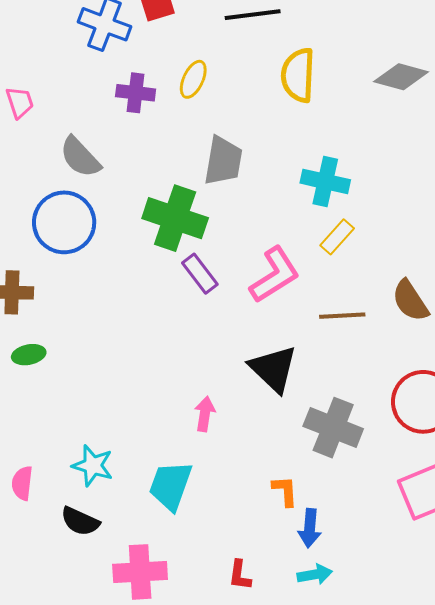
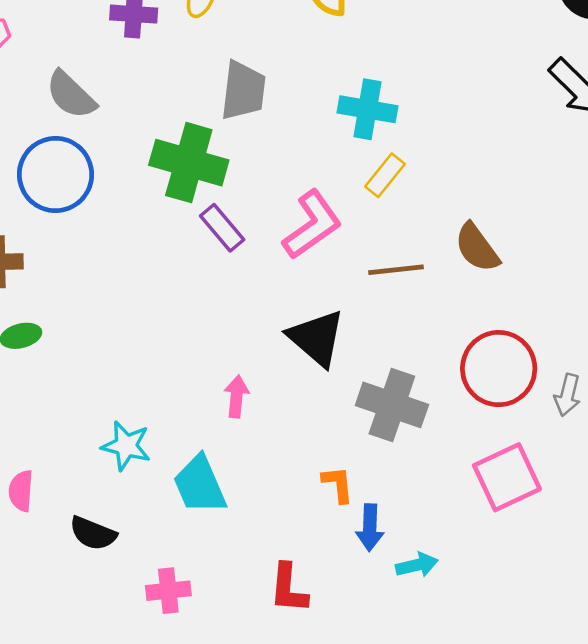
cyan star: (93, 466) -> (126, 446), moved
cyan trapezoid: (171, 486) -> (200, 485), turned -40
pink cross: (140, 572) -> (168, 591), size x0.7
cyan arrow: (315, 574) -> (417, 565), moved
red L-shape: (240, 575) -> (289, 588), size x1.4

